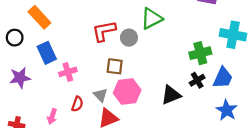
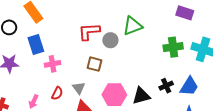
green cross: (200, 53) -> (173, 47), moved
pink hexagon: (127, 91) -> (114, 95), moved

